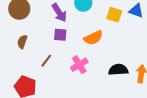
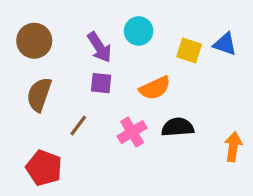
brown semicircle: (22, 42) -> (39, 95), size x1.5
black semicircle: (118, 70) -> (178, 127), moved

